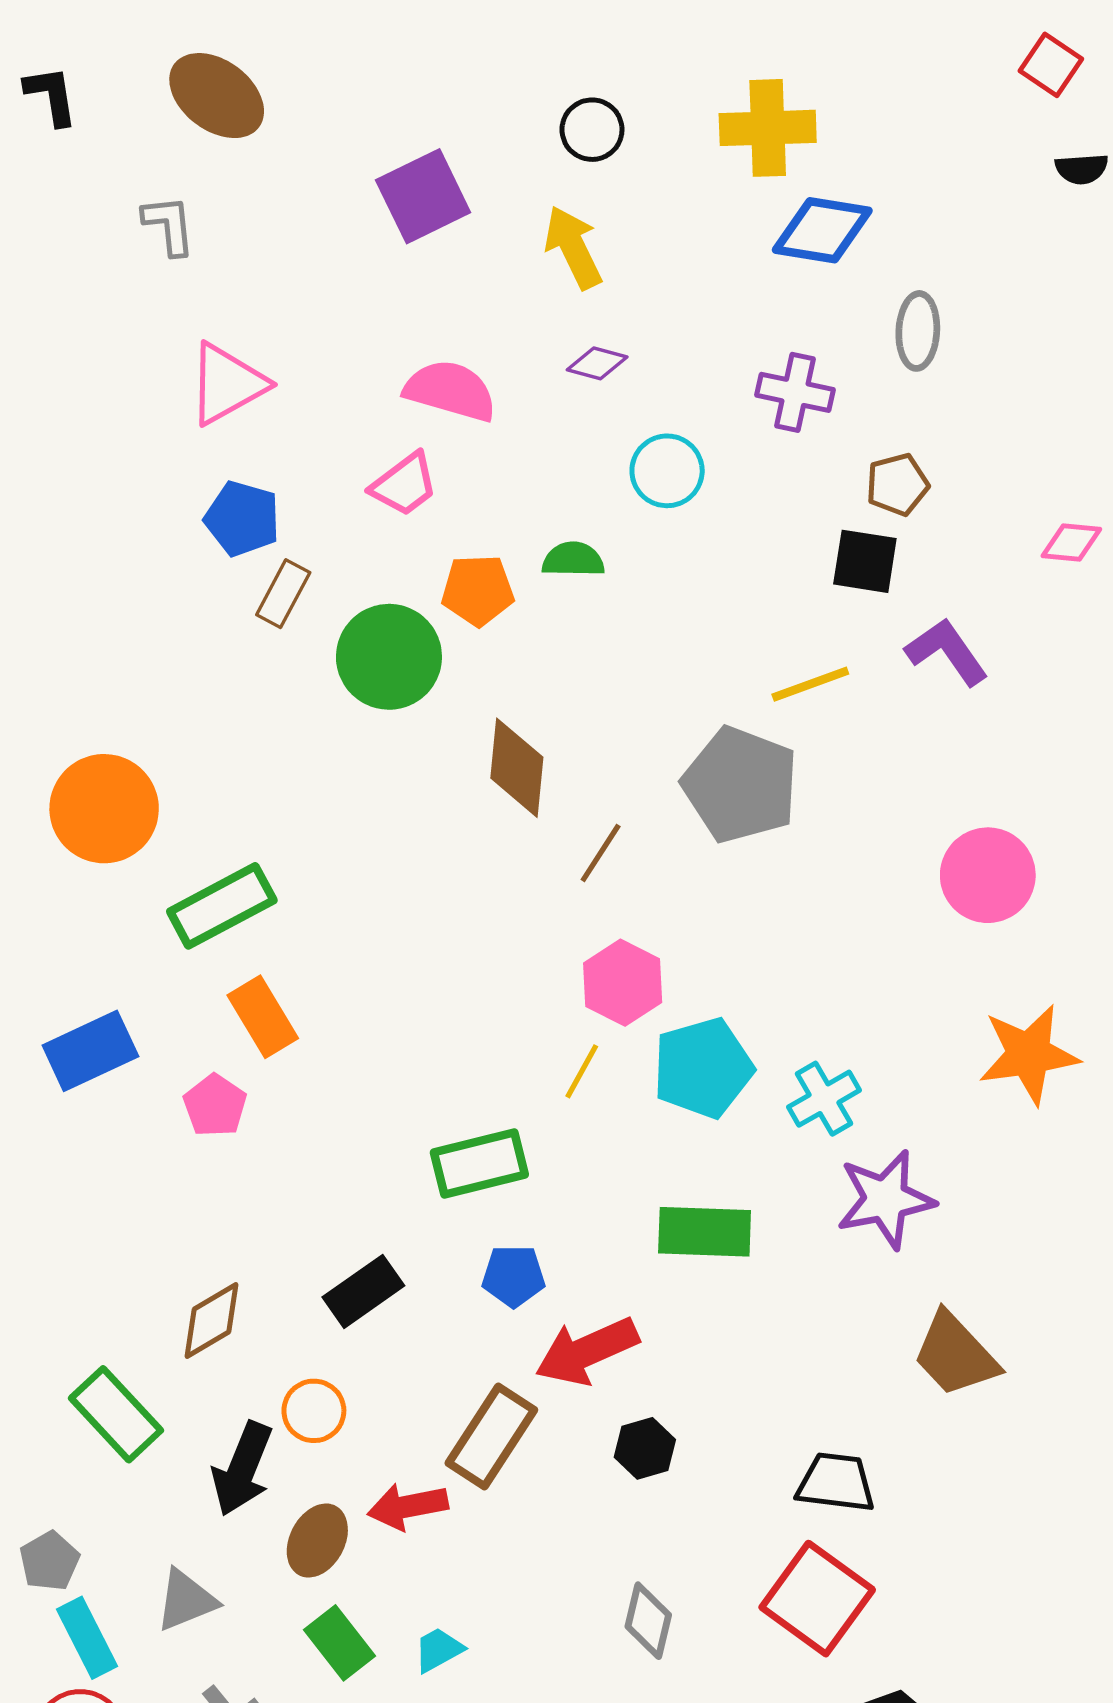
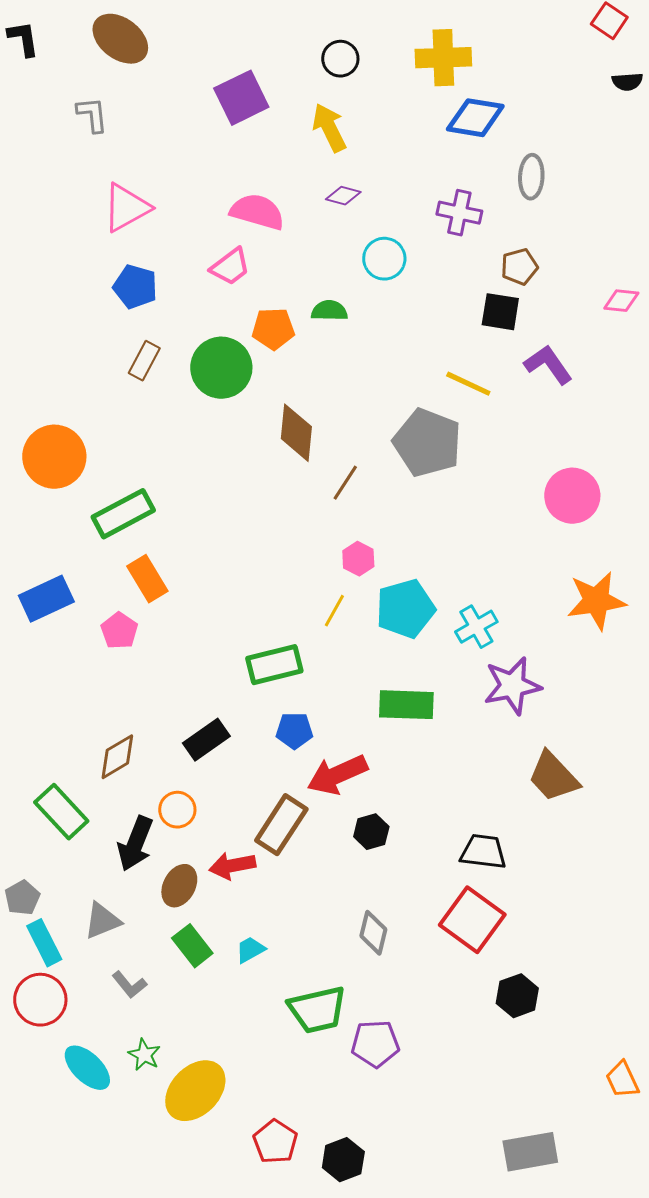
brown rectangle: (283, 594) -> (144, 361), moved
yellow line: (810, 684) -> (468, 384), turned 45
pink hexagon: (623, 983) -> (358, 559), size x0.7

